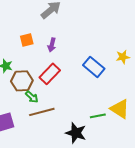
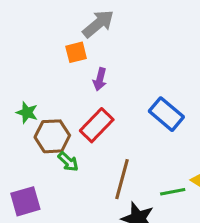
orange square: (27, 40) -> (76, 52), moved
brown line: (42, 112) -> (122, 179), moved, turned -60

